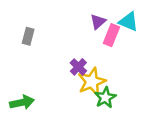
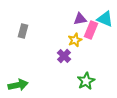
purple triangle: (98, 22) -> (80, 19), turned 32
yellow star: (92, 82) -> (75, 40), moved, size x0.6

